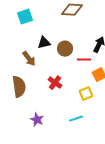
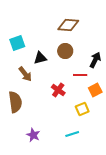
cyan square: (25, 17) -> (17, 43), moved
brown circle: (65, 49) -> (65, 51), moved
red cross: (55, 83) -> (58, 90), moved

